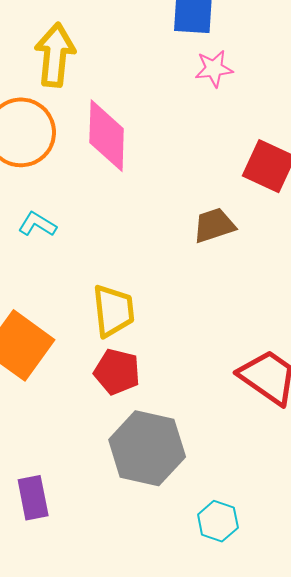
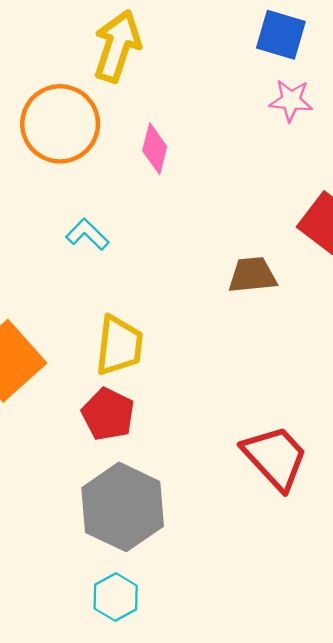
pink diamond: (107, 136) -> (155, 149), size x0.6
cyan L-shape: (37, 224) -> (87, 234), moved
cyan hexagon: (218, 521) -> (116, 597), moved

